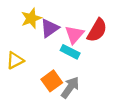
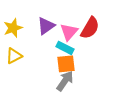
yellow star: (31, 18) -> (13, 28), moved
orange square: (52, 81) -> (66, 64), moved, turned 30

